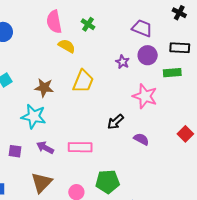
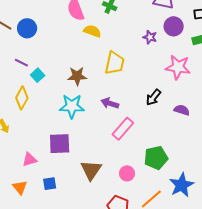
pink rectangle: (80, 147) -> (123, 129), turned -40
purple arrow: (45, 148) -> (110, 103), moved
purple square: (15, 151) -> (60, 144), size x1.6

